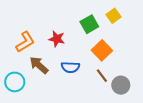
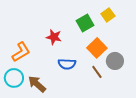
orange L-shape: (25, 42) -> (21, 52), moved
brown arrow: (39, 65) -> (37, 84), moved
gray circle: (121, 85) -> (115, 61), moved

